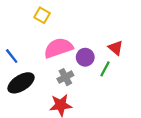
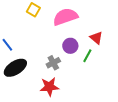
pink semicircle: (58, 48) -> (65, 17), moved

